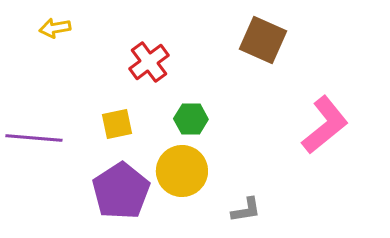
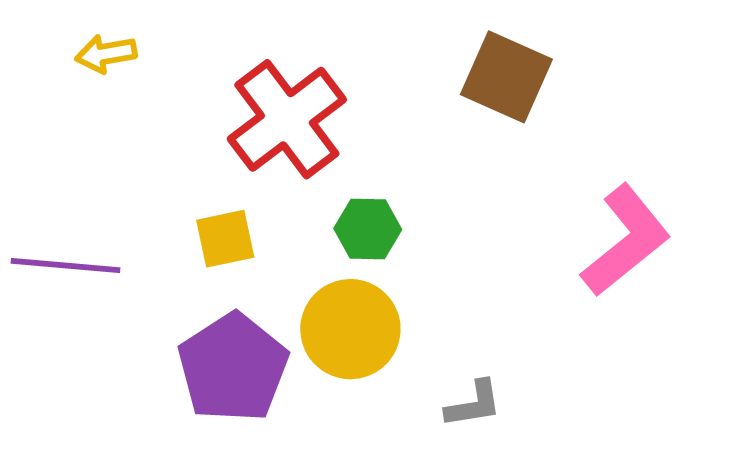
red cross: (149, 62) -> (287, 119), size x1.5

